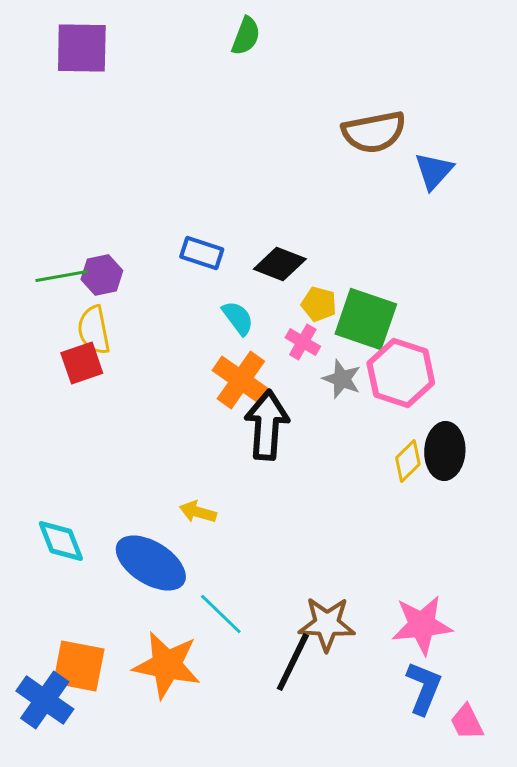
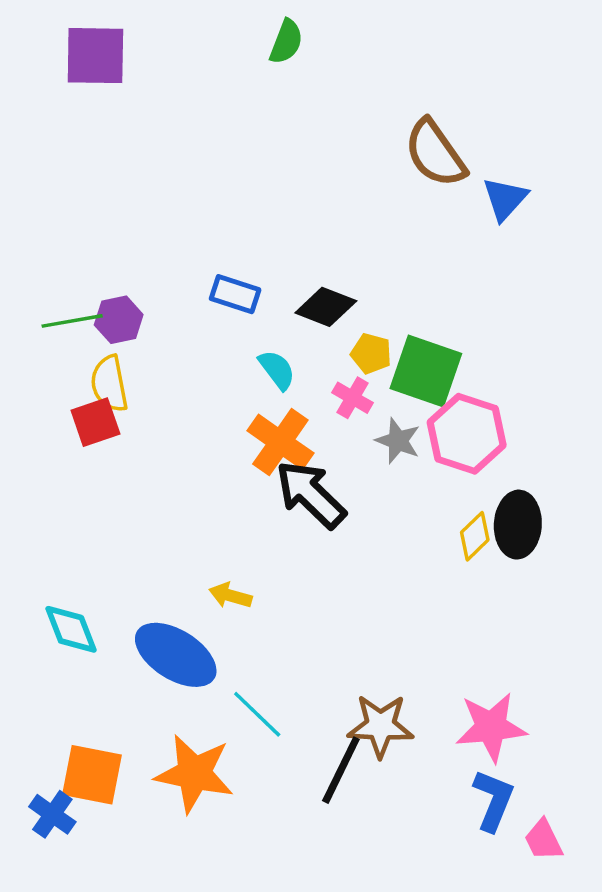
brown semicircle: (374, 132) -> (435, 153), turned 66
black arrow: (267, 425) -> (311, 494), turned -50
blue cross: (45, 700) -> (52, 814), size x0.7

